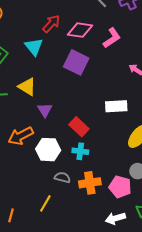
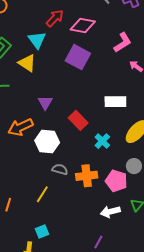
pink L-shape: (112, 38) -> (123, 43), moved
yellow triangle: (27, 87) -> (27, 63), moved
cyan cross: (80, 151) -> (102, 141), moved, turned 35

